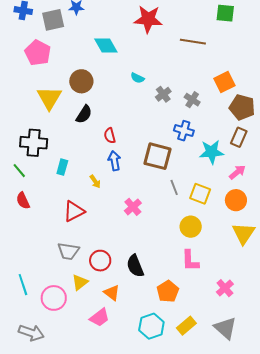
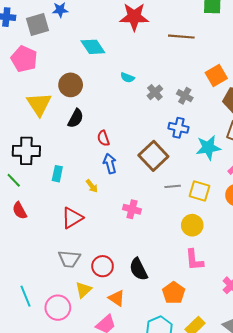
brown square: (157, 156) -> (153, 156), turned 36
gray line: (174, 187) -> (173, 186), turned -70
pink cross: (133, 207) -> (132, 209), turned -30

